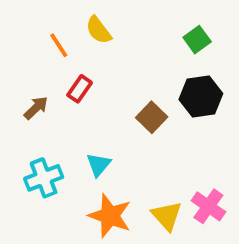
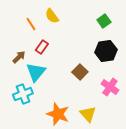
brown square: (152, 117) -> (80, 72), moved
cyan triangle: (99, 165) -> (36, 72), moved, size x1.5
pink cross: (208, 206) -> (110, 87), moved

